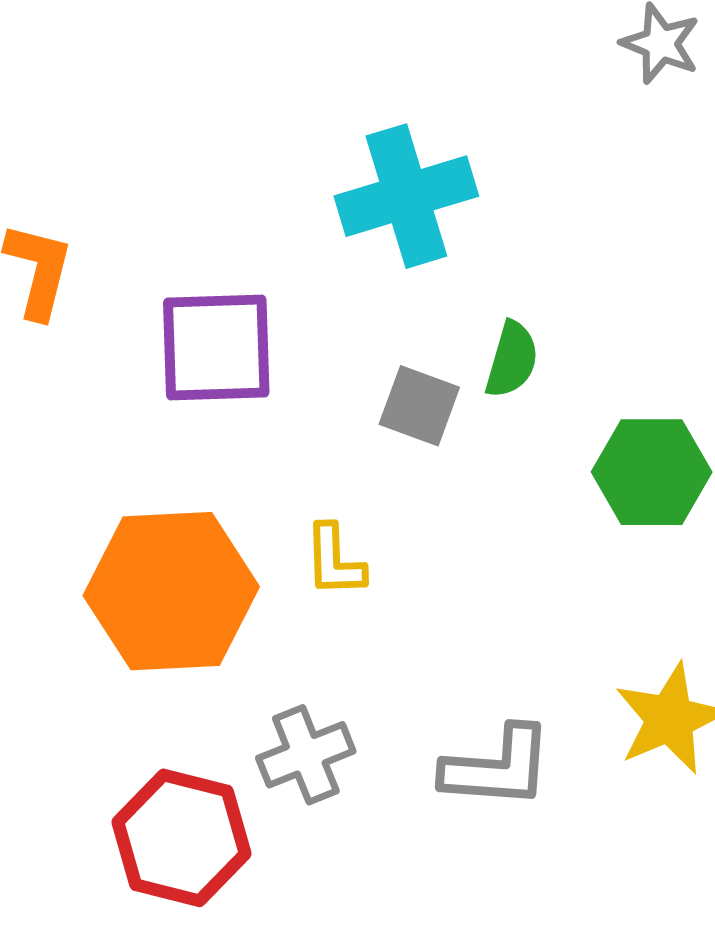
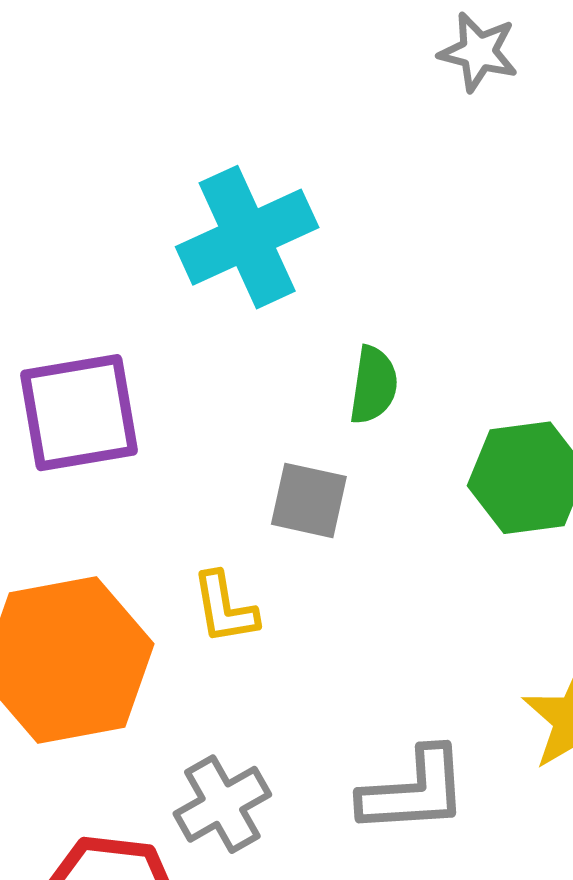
gray square: (419, 406) -> (309, 500), moved

